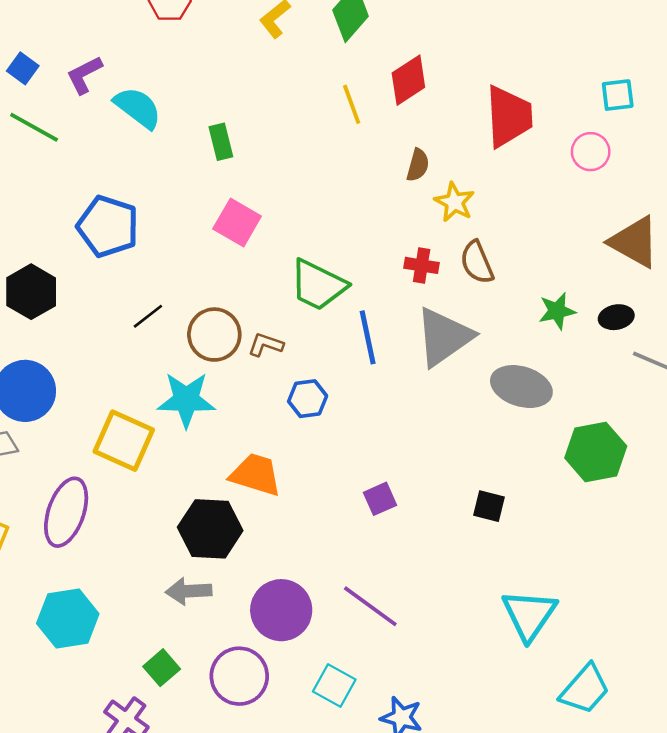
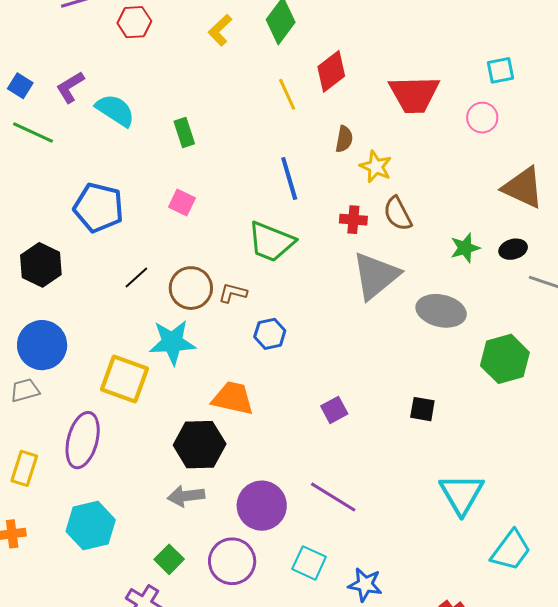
red trapezoid: (509, 116) -> (414, 94), turned 96
pink square: (237, 222) -> (182, 203), moved, size x0.7
blue line: (368, 337) -> (289, 179), moved

